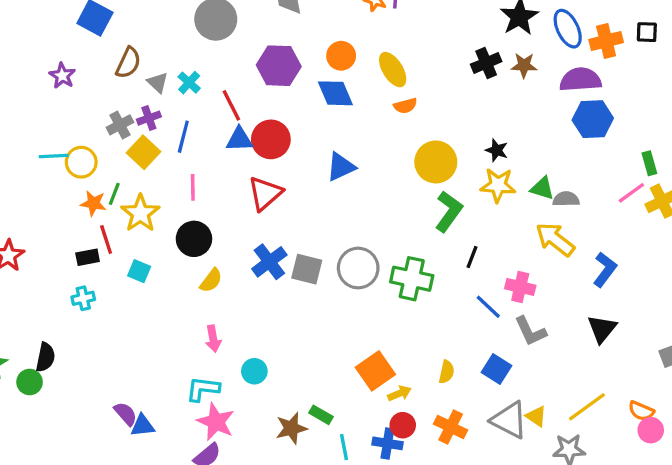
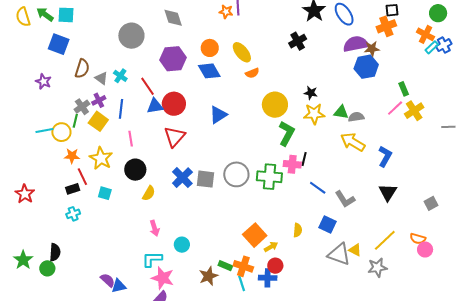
orange cross: (606, 41) -> (386, 26), moved
brown star: (524, 65) -> (372, 49), moved
green line: (114, 194) -> (75, 121), moved
pink cross: (520, 287) -> (292, 164), moved
orange cross: (451, 427) -> (243, 266), moved

